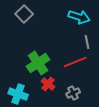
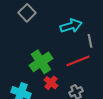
cyan arrow: (79, 17) -> (71, 26), moved, turned -35

